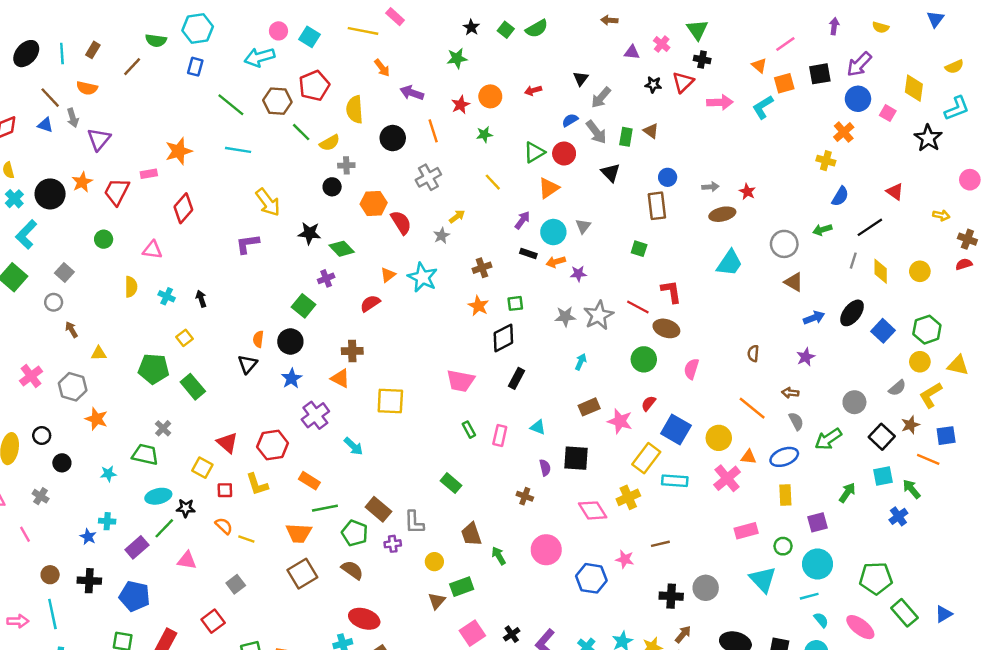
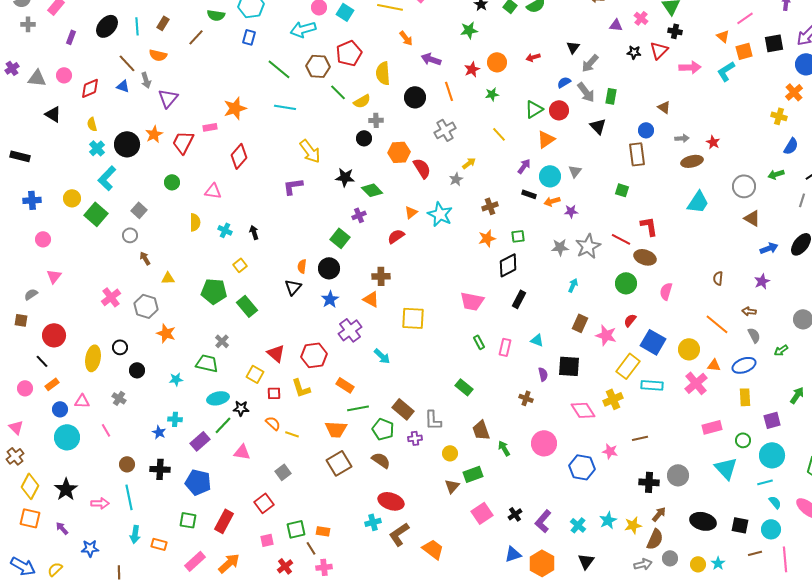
brown triangle: (651, 131) -> (664, 107), moved
orange star: (478, 306) -> (487, 238), turned 30
brown rectangle: (589, 407) -> (580, 323), turned -42
green arrow: (828, 439) -> (781, 350), size x0.6

